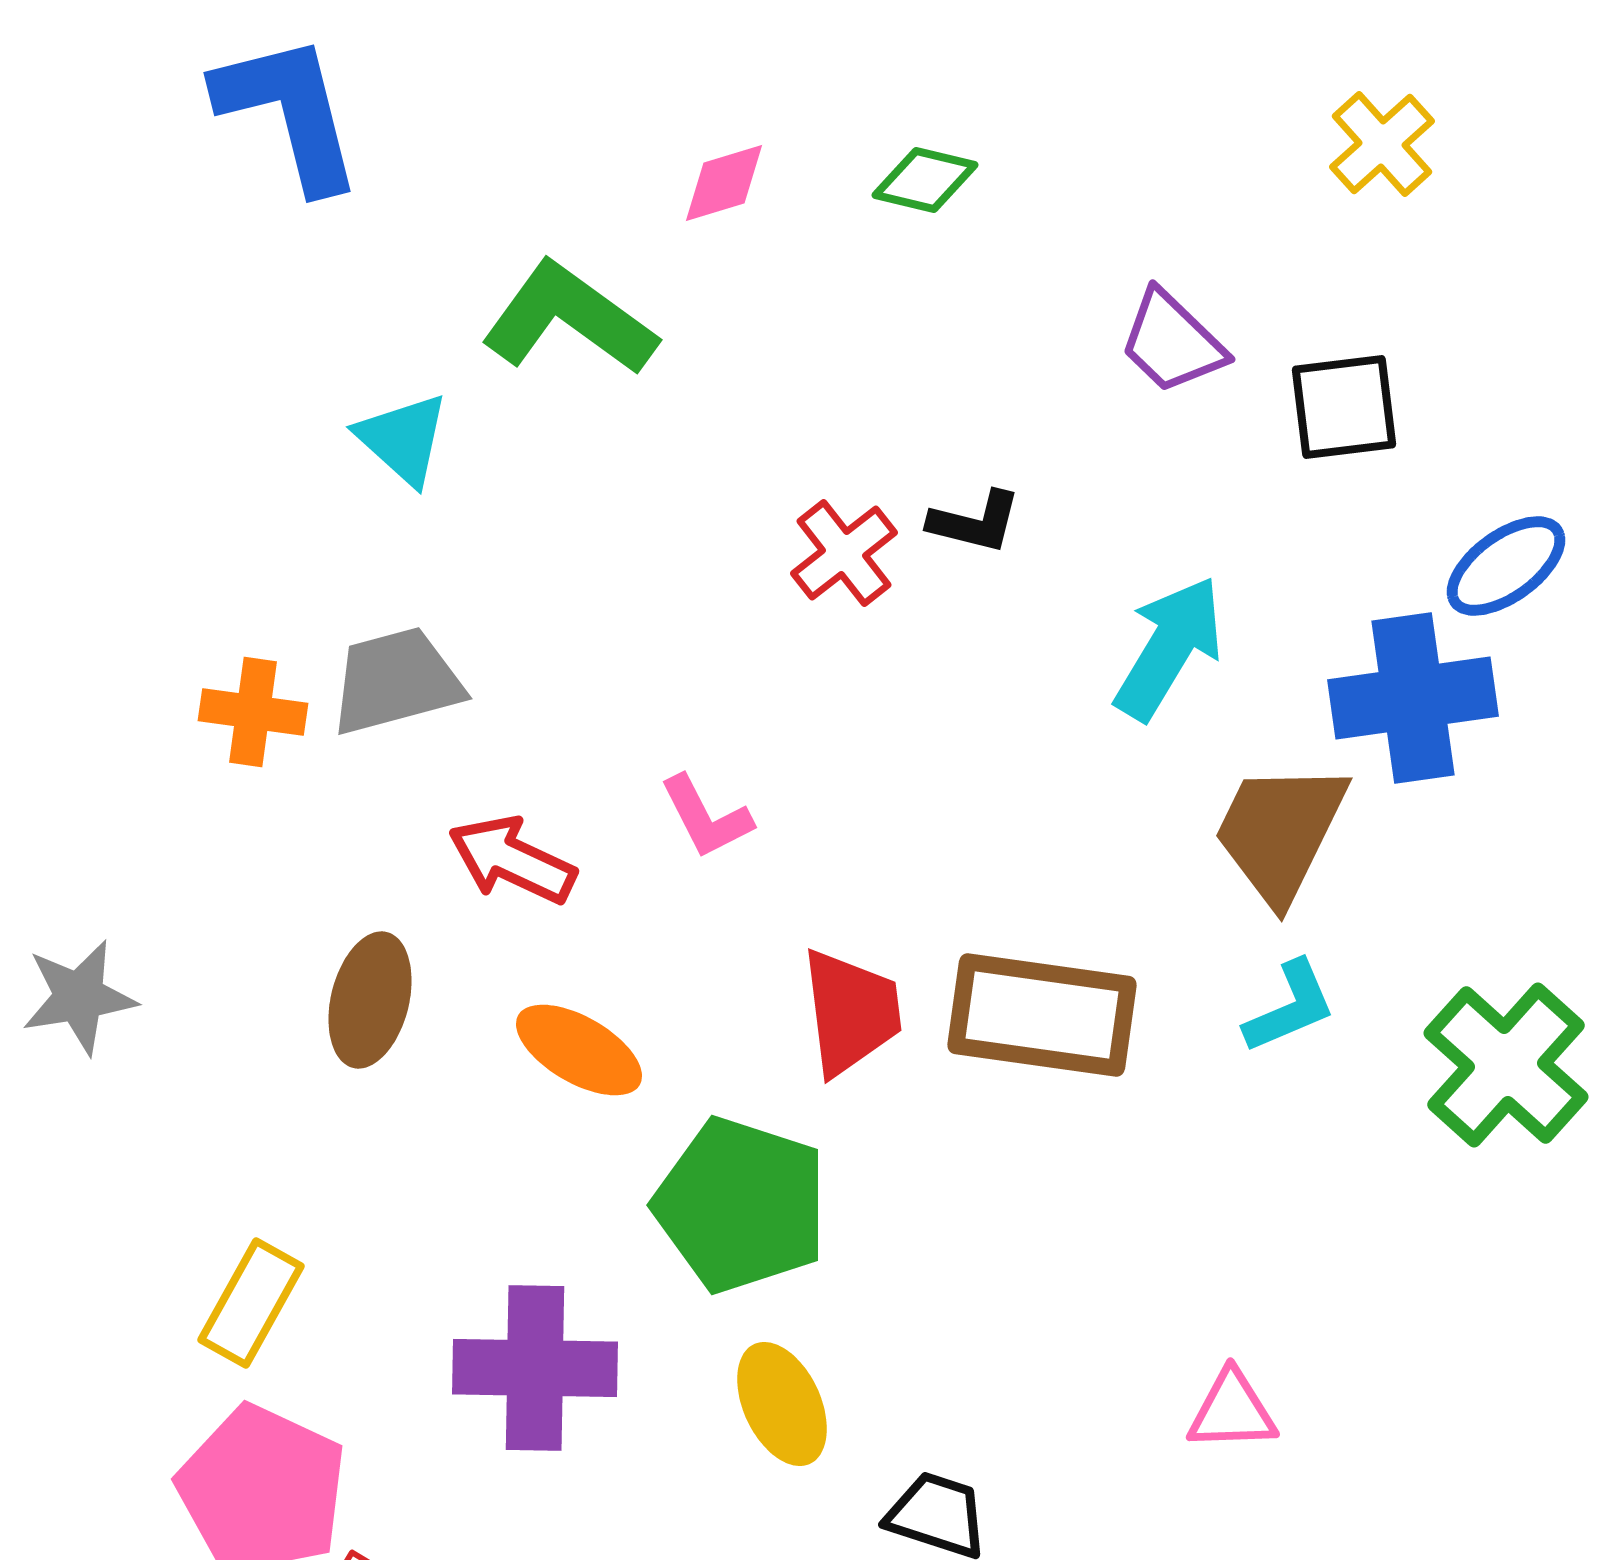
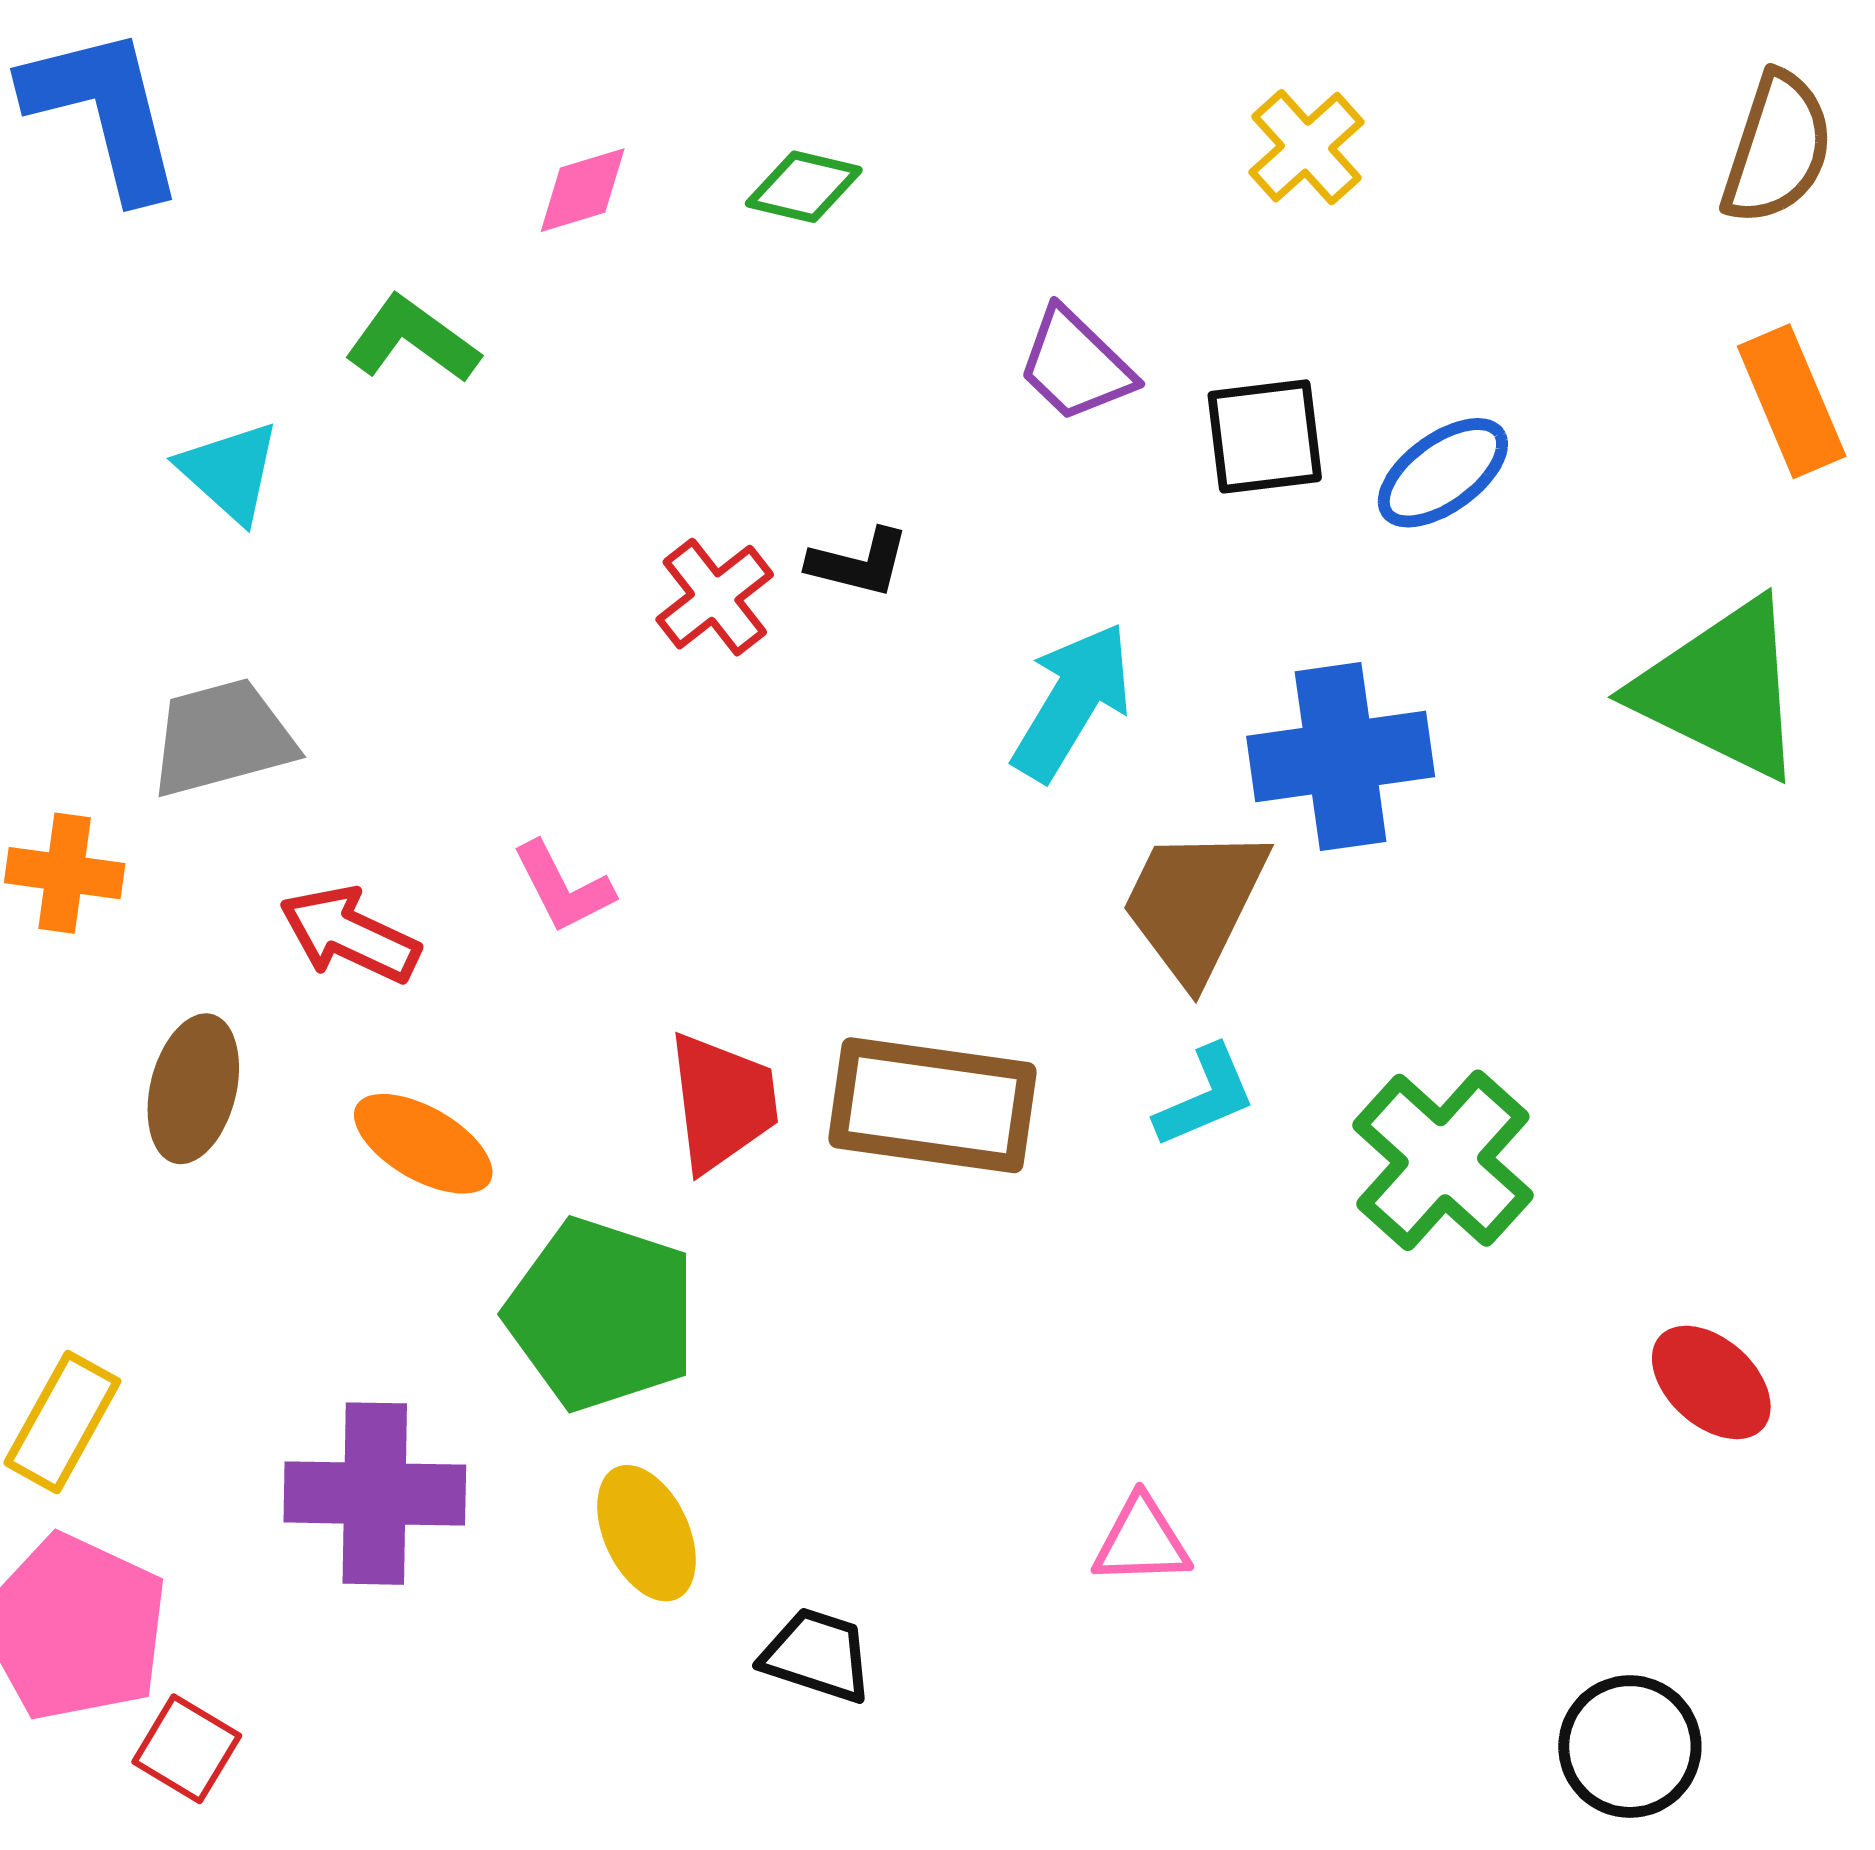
green L-shape: (569, 319) -> (412, 340), size x0.7
blue ellipse: (1506, 566) -> (1443, 473), moved
orange cross: (253, 712) -> (65, 873), moved

